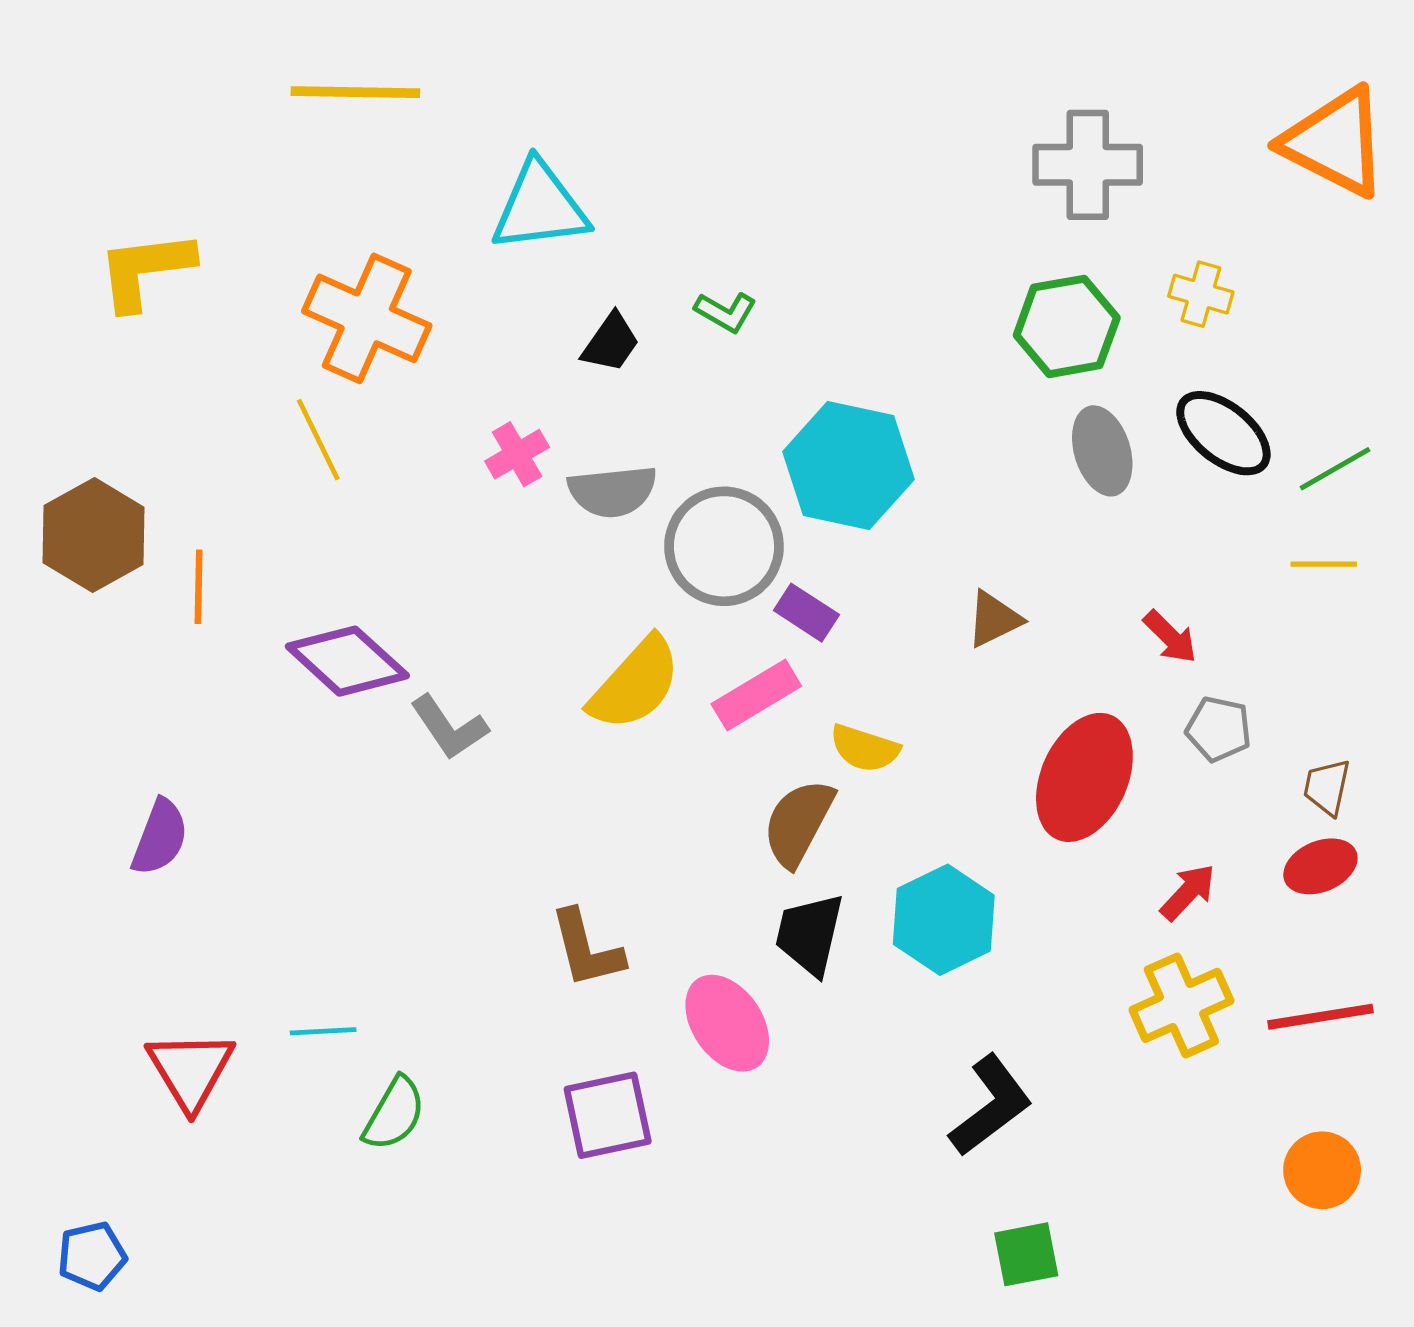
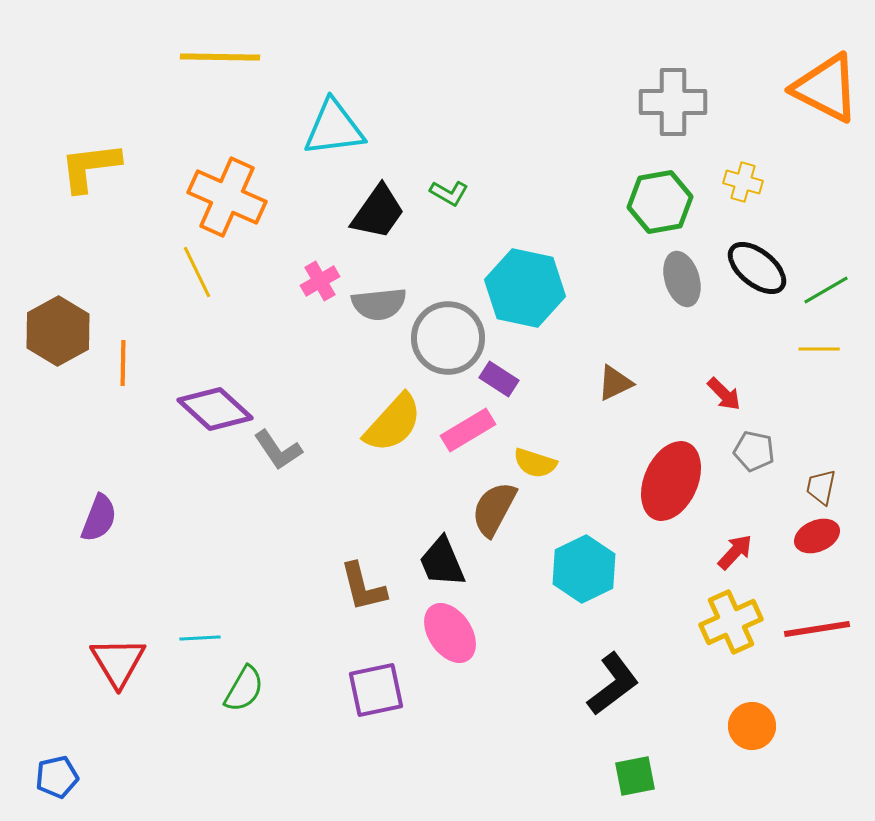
black trapezoid: (611, 343) -> (378, 212), size x1.5
black trapezoid: (810, 934) -> (442, 562), moved, turned -36
orange circle: (1322, 1170) -> (752, 726), moved

